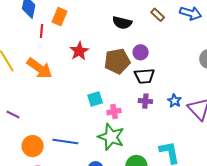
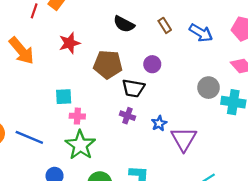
purple circle: (141, 52) -> (152, 64), moved
cyan square: (95, 99) -> (64, 97), moved
pink cross: (114, 112) -> (77, 116), moved

